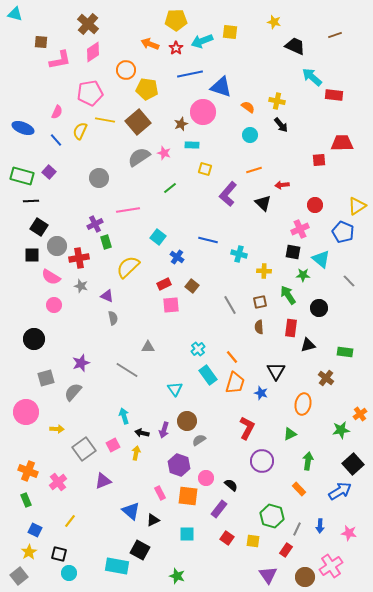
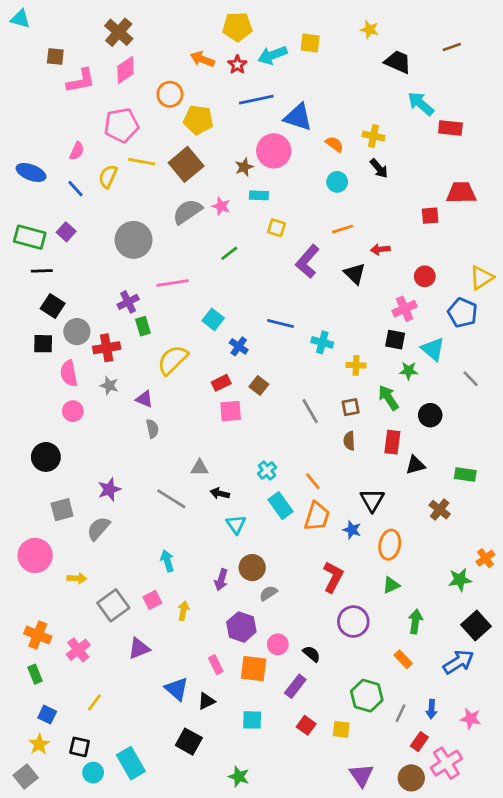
gray circle: (99, 178) -> (134, 240), size x1.4
pink semicircle: (51, 277) -> (69, 373), turned 48
orange ellipse: (303, 404) -> (390, 545), moved
black arrow: (142, 433) -> (220, 493), moved
red rectangle: (286, 550) -> (419, 742), moved
cyan rectangle: (117, 566) -> (131, 763), moved, turned 50

